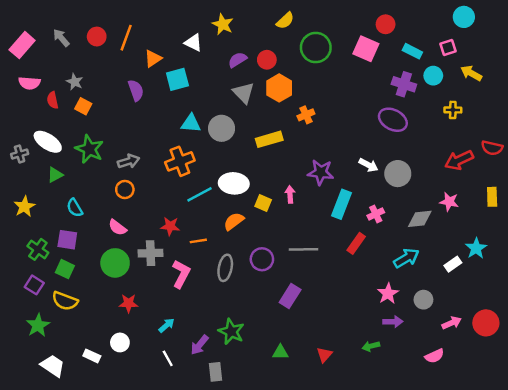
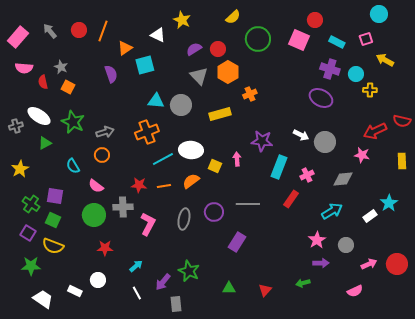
cyan circle: (433, 76) -> (356, 74), moved
pink star: (449, 202) -> (362, 155), moved
cyan semicircle: (75, 208) -> (73, 166), moved
orange line: (198, 241) -> (164, 186), moved
green star: (38, 325) -> (31, 266), turned 30

